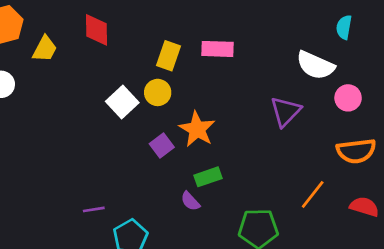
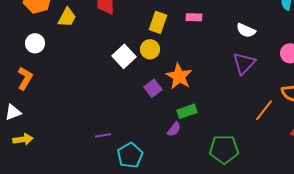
pink rectangle: (217, 49) -> (194, 17), size x0.7
white semicircle: (315, 65) -> (246, 30), moved, size x0.7
orange line: (313, 194) -> (264, 110), moved
purple semicircle: (190, 201) -> (174, 129), turned -98

